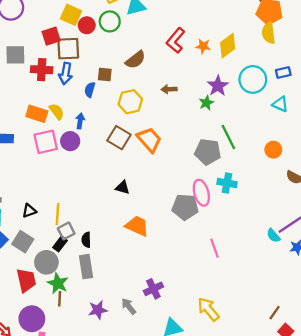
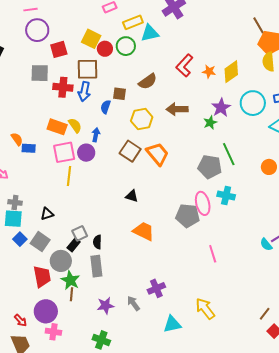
red square: (51, 36) -> (59, 49), moved
brown arrow: (169, 89) -> (177, 109), size x1.5
yellow line: (58, 214) -> (69, 176), moved

